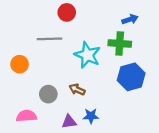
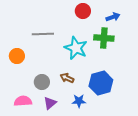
red circle: (67, 12) -> (83, 11), moved
blue hexagon: (131, 77) -> (101, 83), moved
purple triangle: (69, 122) -> (50, 103), moved, turned -32

